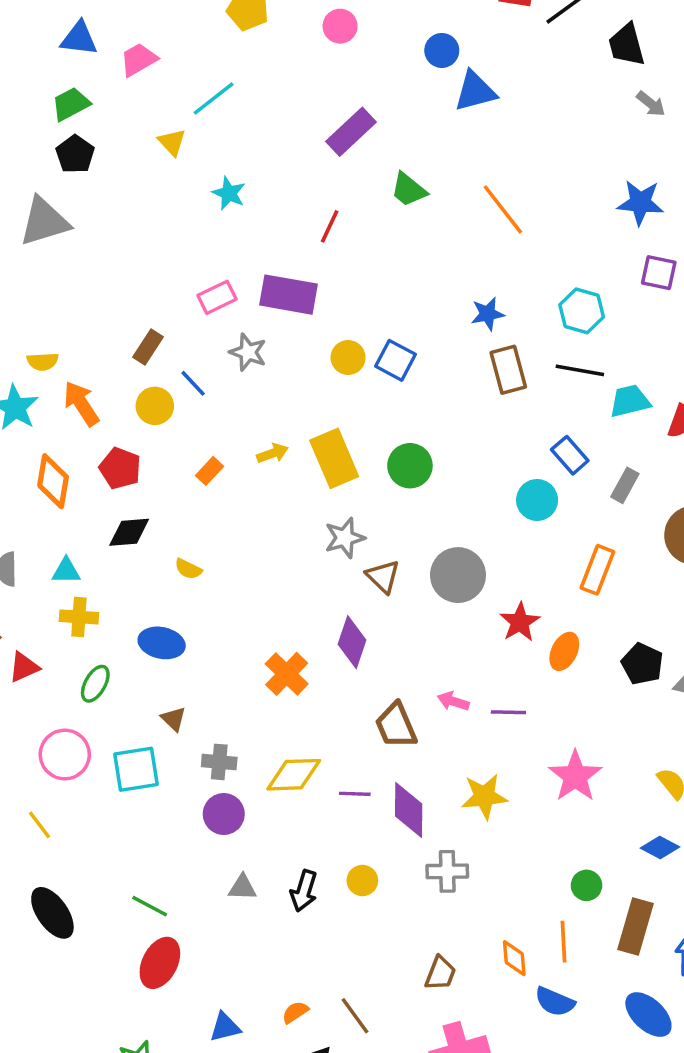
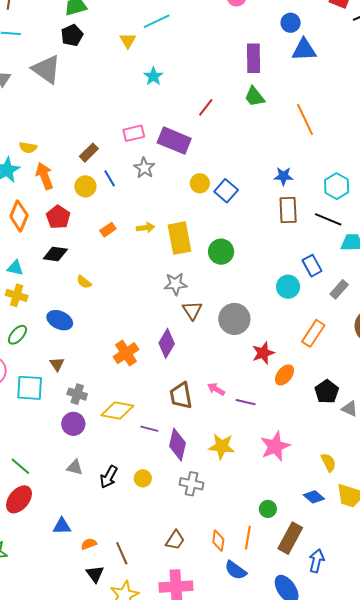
purple rectangle: (351, 132) -> (254, 58), moved, turned -60
gray triangle: (44, 222) -> (46, 69), turned 40
blue triangle: (225, 1027) -> (62, 526), moved

